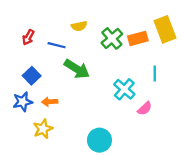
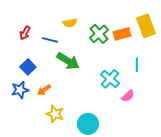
orange arrow: (50, 102) -> (44, 90), turned -32
yellow star: (43, 129) -> (55, 114), moved, turned -30

